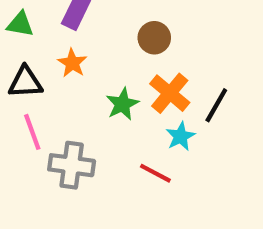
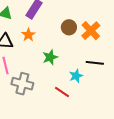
orange cross: (170, 93) -> (91, 31), moved
black line: (216, 105) -> (95, 63), turned 60

